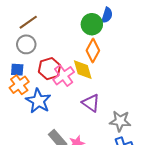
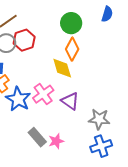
blue semicircle: (107, 15) -> (107, 14), moved
red hexagon: (49, 69) -> (24, 40), moved
pink cross: (64, 76) -> (43, 94), moved

